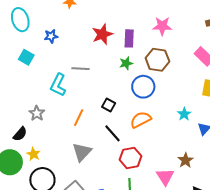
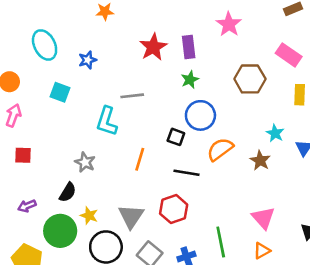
pink star: (162, 26) -> (229, 24), turned -30
brown hexagon: (157, 60) -> (250, 79), moved
blue circle: (143, 87) -> (200, 115), moved
black line: (112, 133) -> (187, 173), turned -30
gray triangle: (82, 152) -> (131, 216), moved
red hexagon: (131, 158) -> (174, 209), moved
brown star: (185, 160) -> (260, 161), moved

